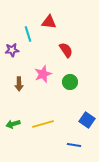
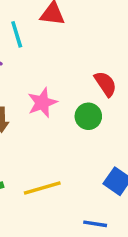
red semicircle: (66, 50) -> (105, 84), moved

